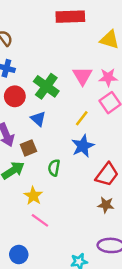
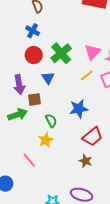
yellow line: (82, 118) -> (87, 75), moved
green semicircle: (54, 168) -> (51, 121), turned 128
yellow star: (33, 196) -> (46, 140), moved

